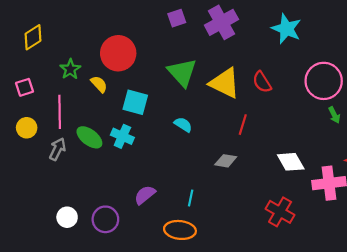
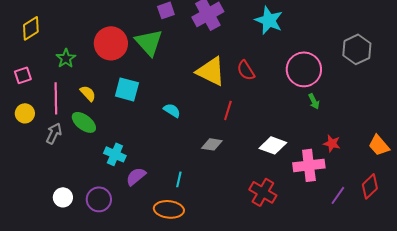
green triangle: (182, 72) -> (149, 42), moved
yellow semicircle: (99, 84) -> (88, 93), moved
cyan cross: (122, 136) -> (115, 154), moved
white diamond: (291, 162) -> (273, 145), turned -40

